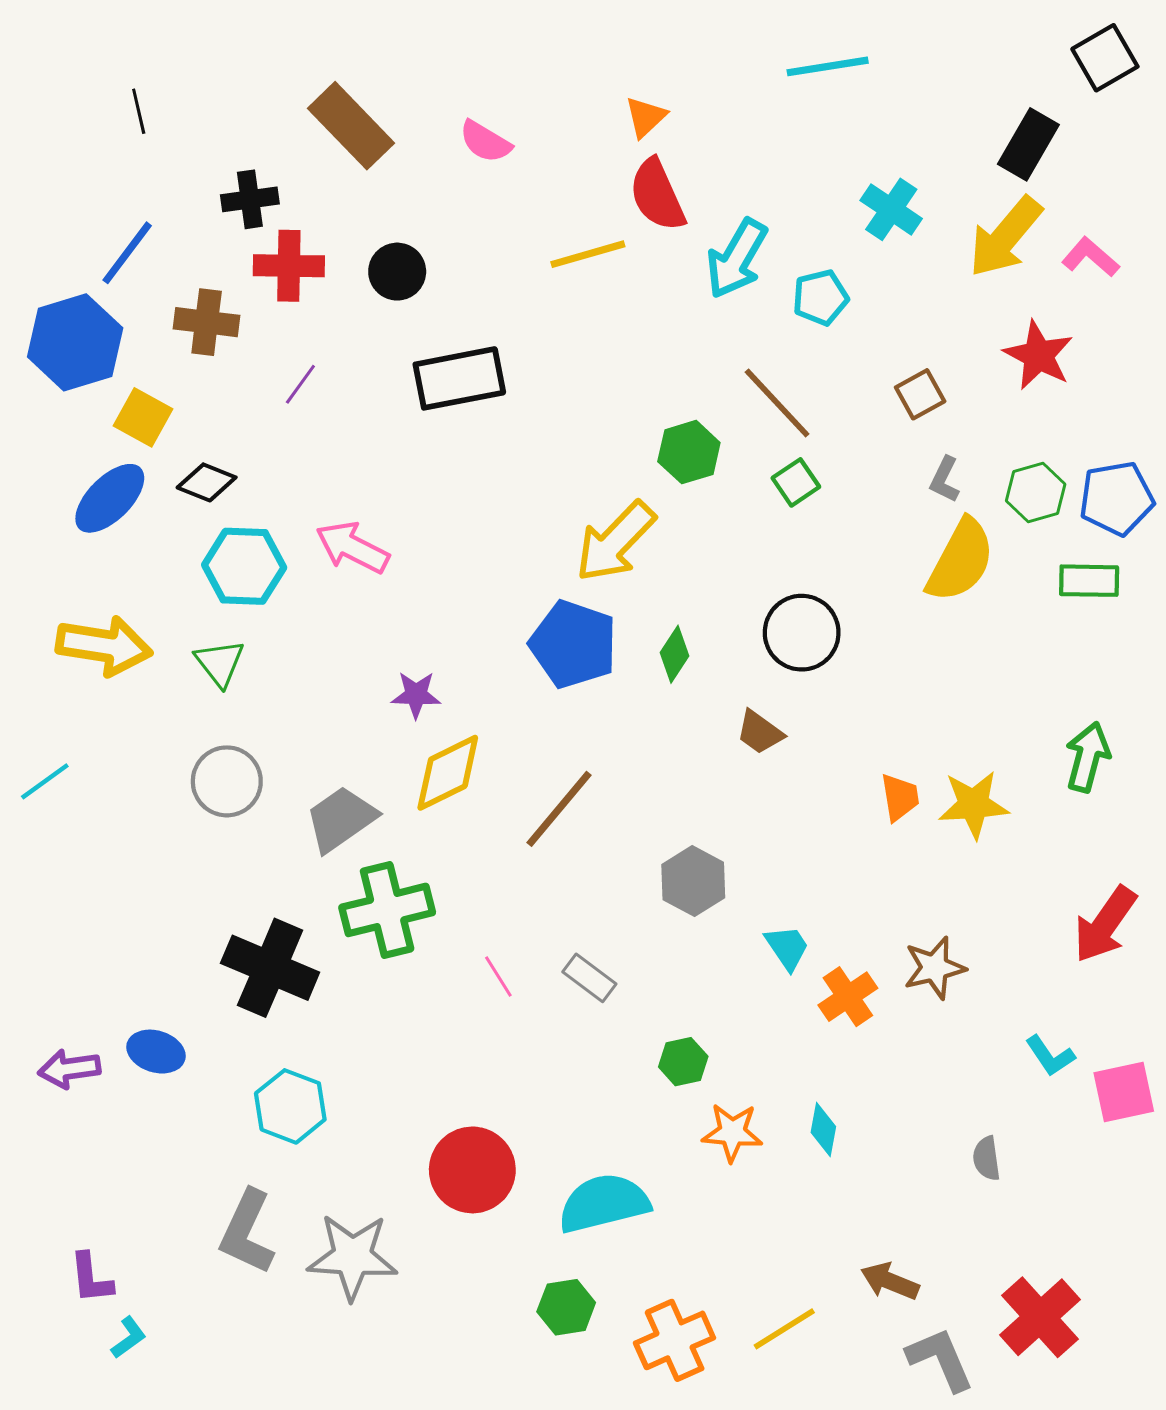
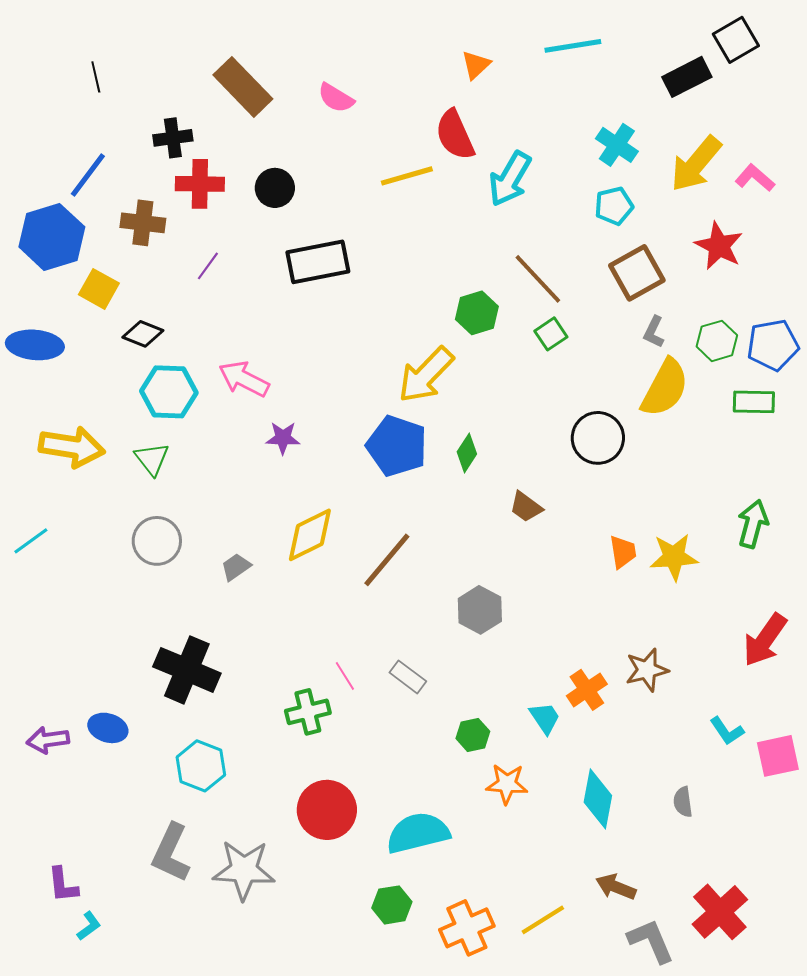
black square: (1105, 58) -> (736, 40), moved
orange triangle: (646, 117) -> (476, 65), moved
black rectangle: (1028, 144) -> (687, 77), moved, turned 33
cyan pentagon: (820, 298) -> (614, 206), moved
brown square: (920, 394) -> (637, 273), size x1.6
blue ellipse: (110, 498) -> (35, 345), moved, turned 50
black circle: (802, 633) -> (598, 438), moved
purple star: (416, 695) -> (283, 438), moved
gray trapezoid: (341, 819) -> (236, 567), size x0.6
green cross: (387, 910) -> (308, 712), moved, size x0.7
cyan trapezoid: (787, 948) -> (545, 718), moved
cyan diamond: (823, 1130) -> (598, 799), moved, size x1.6

